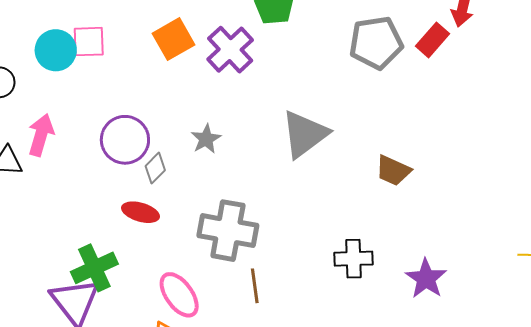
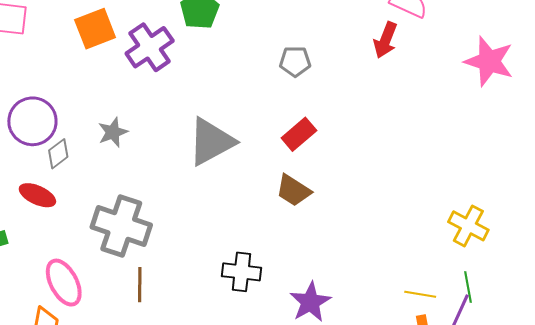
red rectangle: (432, 40) -> (299, 134), moved
gray pentagon: (376, 43) -> (295, 61), size x0.6

